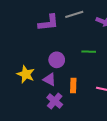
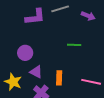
purple circle: (57, 60) -> (25, 53), moved
yellow star: (26, 74) -> (13, 82), moved

